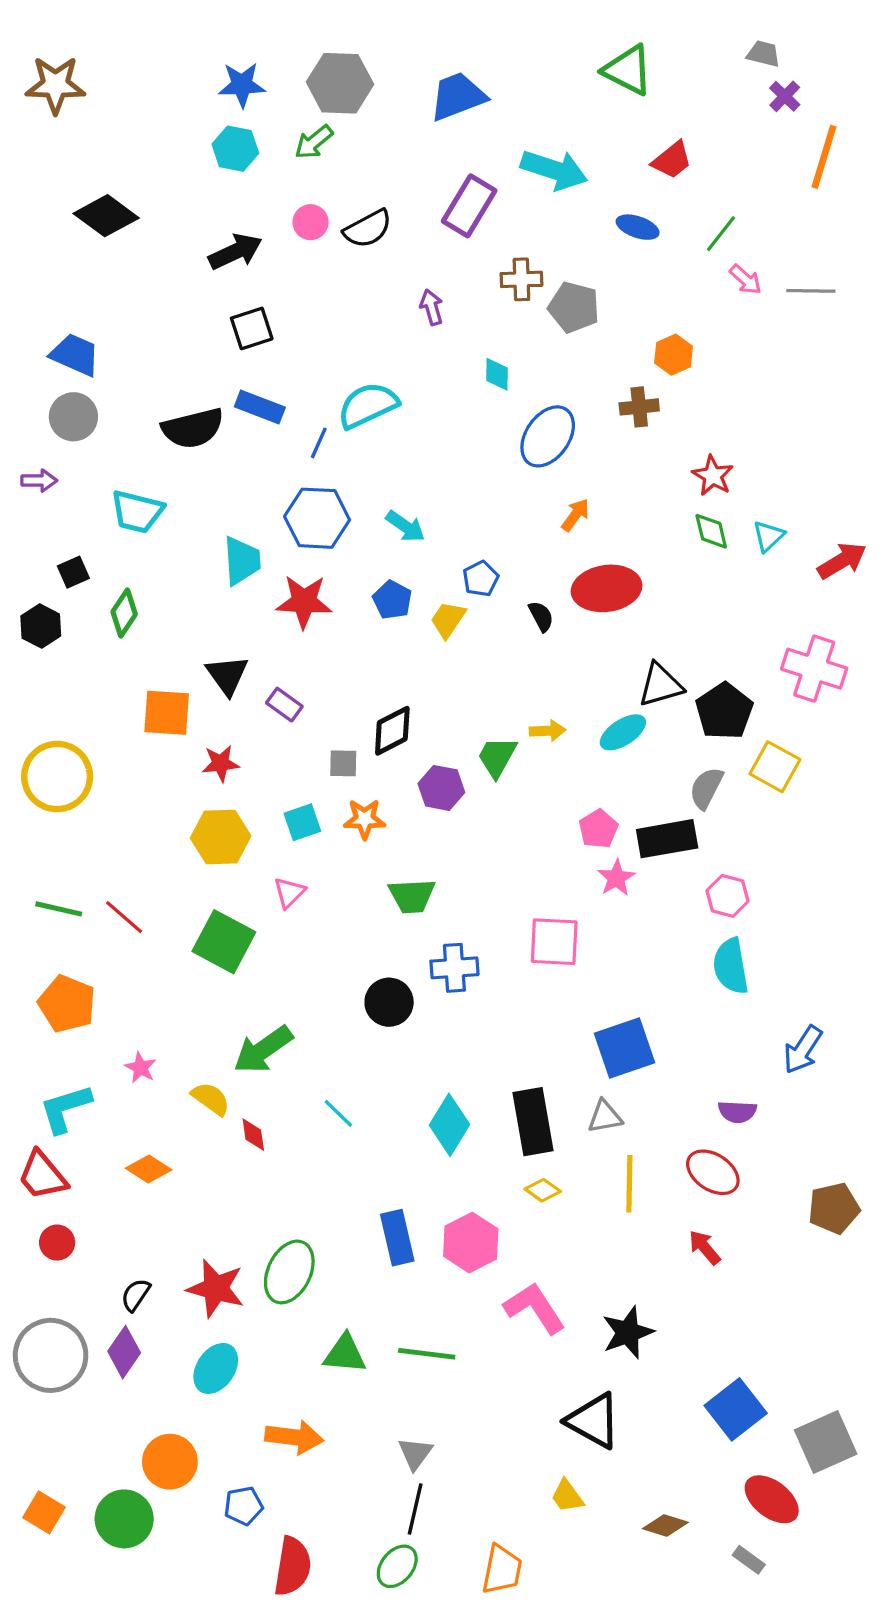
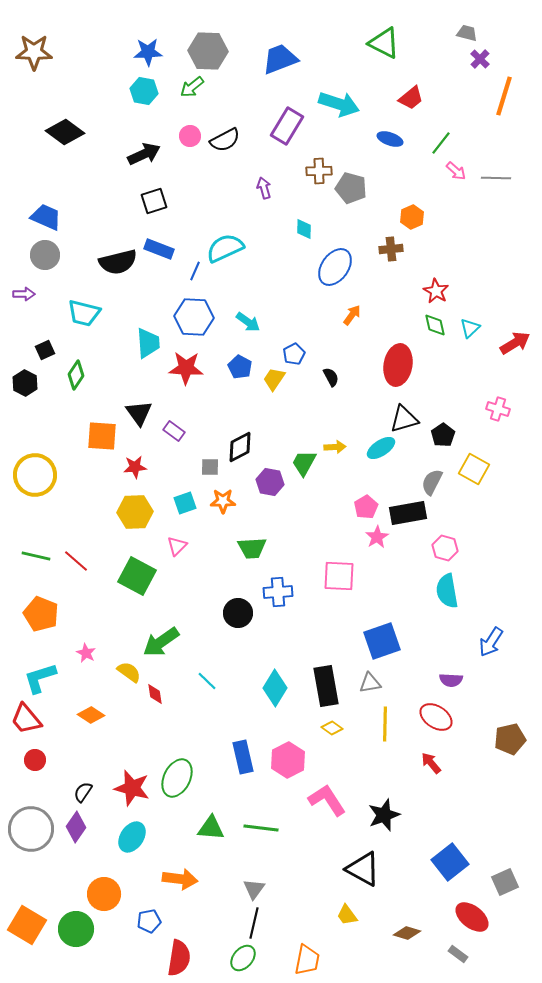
red ellipse: (607, 588) -> (398, 365), moved, turned -72
pink cross: (814, 669) -> (498, 409), size x0.6
black pentagon: (724, 711) -> (443, 435), size x0.7
gray square: (826, 1442) -> (505, 882), size x0.7
orange square: (44, 1512) -> (27, 925), size x1.5

